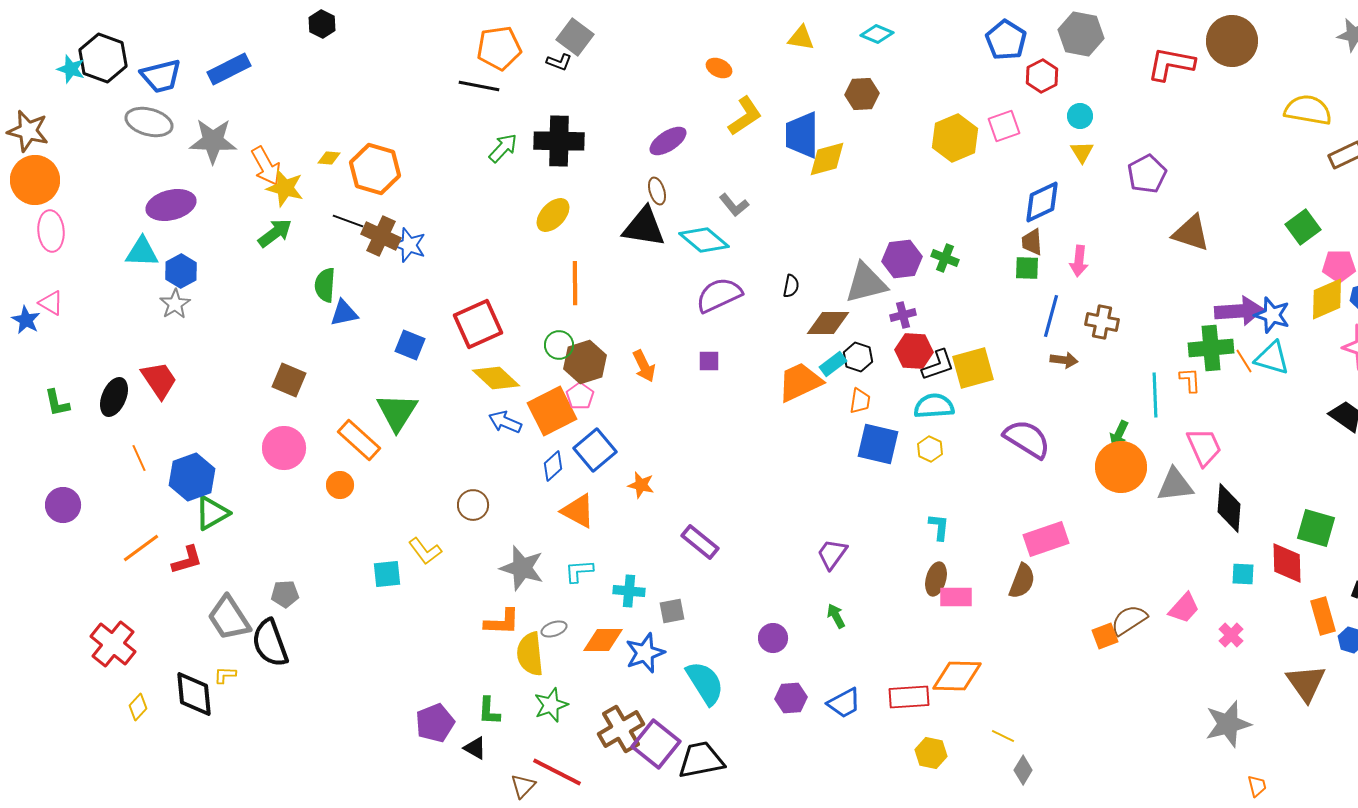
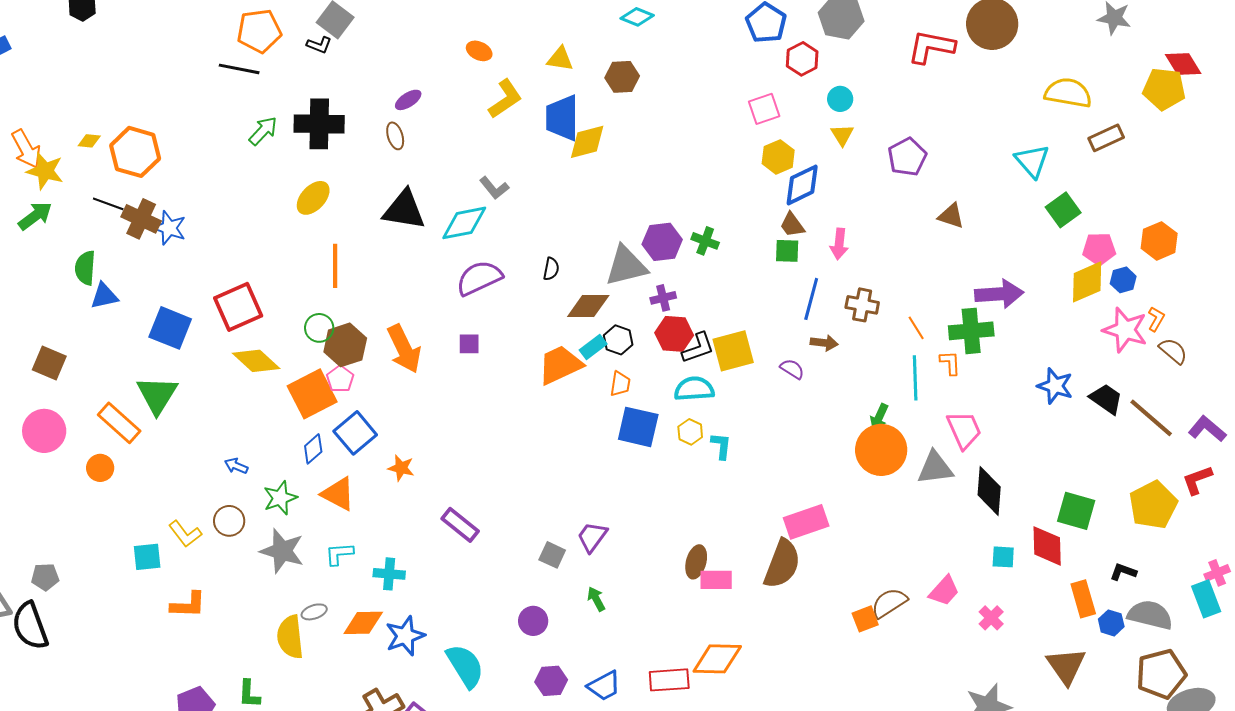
yellow triangle: (801, 38) -> (560, 59), moved
yellow hexagon: (955, 138) -> (778, 157), moved, size x0.7
purple ellipse: (668, 141) -> (408, 100), moved, size x0.7
brown ellipse: (657, 191) -> (395, 136), moved
brown triangle: (1191, 233) -> (951, 216), size x0.7
cyan diamond: (704, 240) -> (464, 223), turned -51
brown trapezoid: (1032, 242) -> (792, 225), turned -32
blue star: (1272, 315) -> (1055, 386), moved
blue square: (410, 345) -> (170, 328), size x1.4
cyan triangle: (1272, 358) -> (1032, 161), moved, turned 33
orange line: (1244, 361) -> (916, 328), moved
orange arrow: (644, 366) -> (404, 349), size x1.5
blue arrow: (505, 422) -> (236, 466), moved, size x0.7
purple semicircle: (1027, 439) -> (792, 369), moved, size x0.5
brown circle: (473, 505) -> (229, 521), moved
cyan L-shape: (939, 527) -> (721, 446), moved
brown semicircle: (1022, 581) -> (782, 564), size x1.4
gray square: (672, 611) -> (552, 555), moved, turned 36
orange L-shape: (502, 622) -> (188, 605), moved
green star: (551, 705) -> (280, 498), moved

